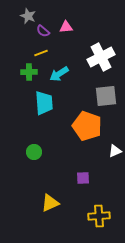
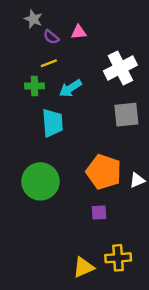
orange pentagon: (87, 126) -> (104, 172), moved
green circle: (34, 152) -> (40, 181), size x2.0
yellow triangle: (50, 203) -> (83, 267), moved

